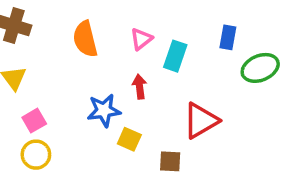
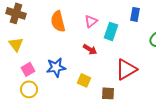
blue rectangle: (228, 37) -> (135, 14), moved
red arrow: (140, 87) -> (90, 49), turned 128
blue star: (104, 110) -> (56, 67), moved

